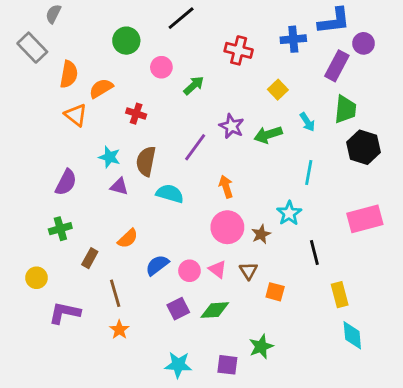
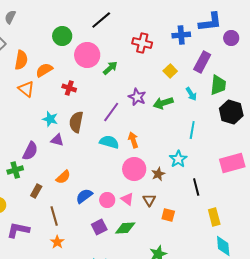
purple rectangle: (337, 66) -> (202, 62), moved
pink circle: (161, 67) -> (87, 55), size x1.6
purple semicircle: (66, 182) -> (30, 151), moved
cyan semicircle: (170, 194) -> (109, 142), moved

